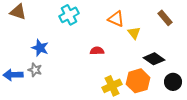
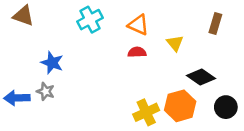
brown rectangle: (165, 18) -> (215, 24), turned 56
orange triangle: (116, 19) -> (138, 25), moved
red semicircle: (97, 51) -> (137, 52), moved

